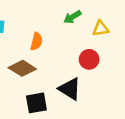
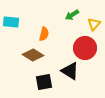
yellow triangle: (101, 29) -> (94, 24), turned -40
red circle: (89, 59) -> (85, 48), size x1.5

